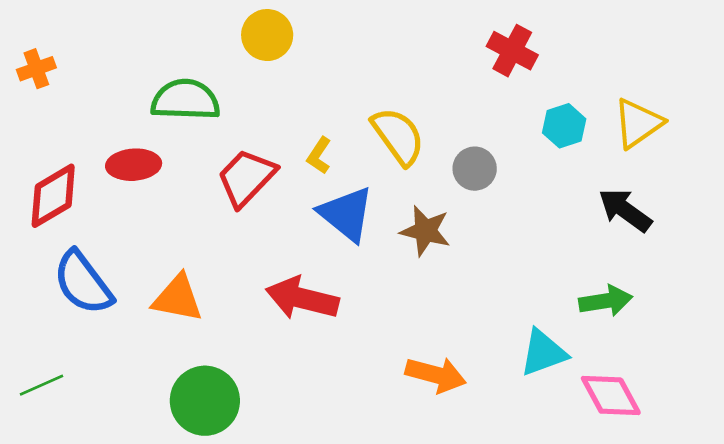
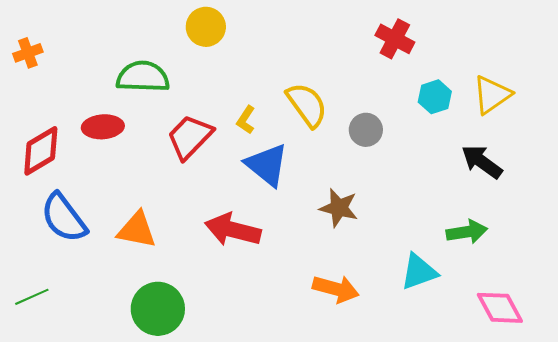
brown star: (425, 231) -> (339, 208), moved
pink diamond: (611, 396) -> (500, 308), moved

